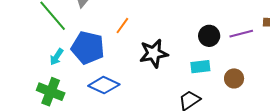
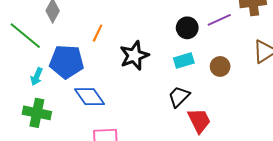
blue diamond: (104, 85) -> (90, 97), turned 40

